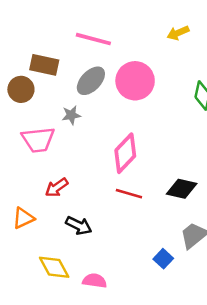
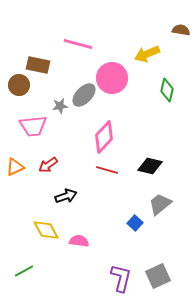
yellow arrow: (178, 33) -> (147, 54), moved, size x1.4
gray ellipse: (91, 81) -> (84, 95), moved
orange triangle: (23, 218) -> (15, 167), moved
black arrow: (79, 226) -> (66, 196), turned -45

